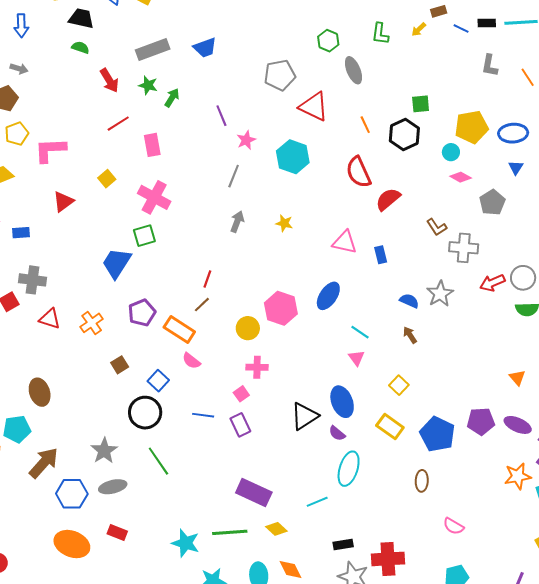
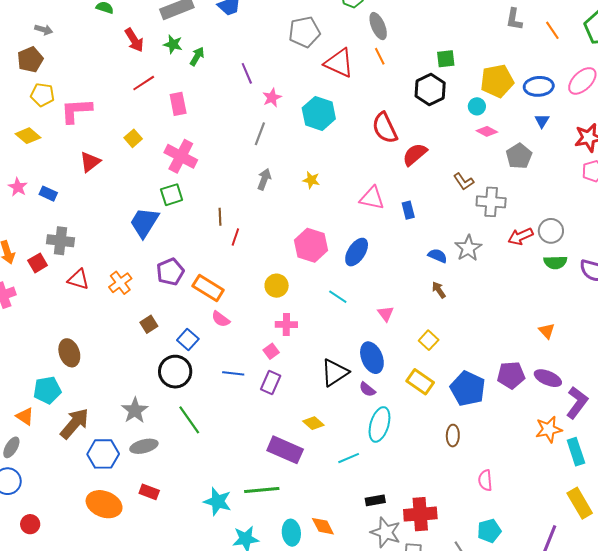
orange line: (365, 125) -> (380, 56), moved
yellow pentagon: (17, 134) -> (42, 95), turned 30
blue rectangle: (21, 233) -> (48, 194), turned 30
brown line: (202, 305) -> (220, 217), moved, turned -48
pink hexagon: (281, 308) -> (311, 245), moved
cyan line: (360, 332) -> (338, 297), moved
purple rectangle: (240, 425) -> (271, 382), turned 50
pink semicircle: (453, 526) -> (485, 480), turned 55
yellow diamond: (276, 529) -> (313, 423), moved

